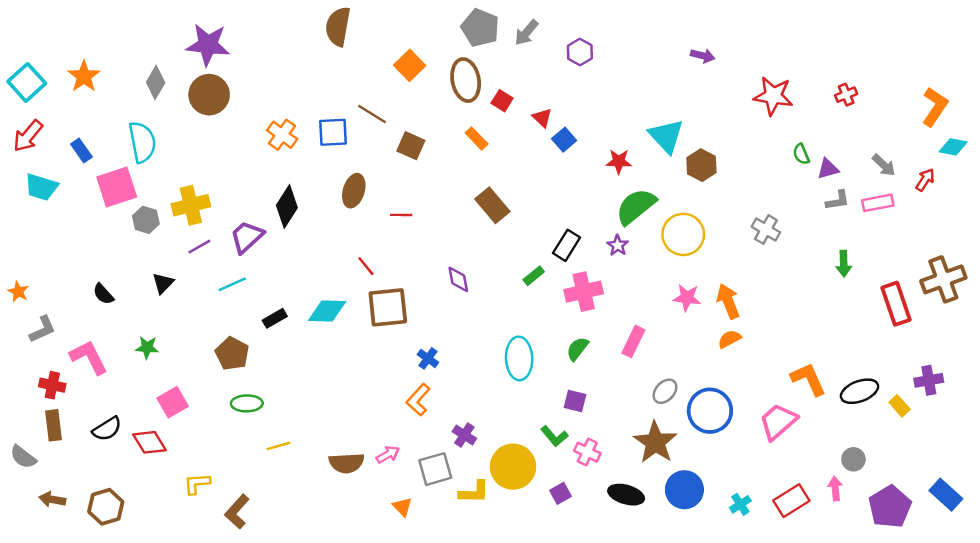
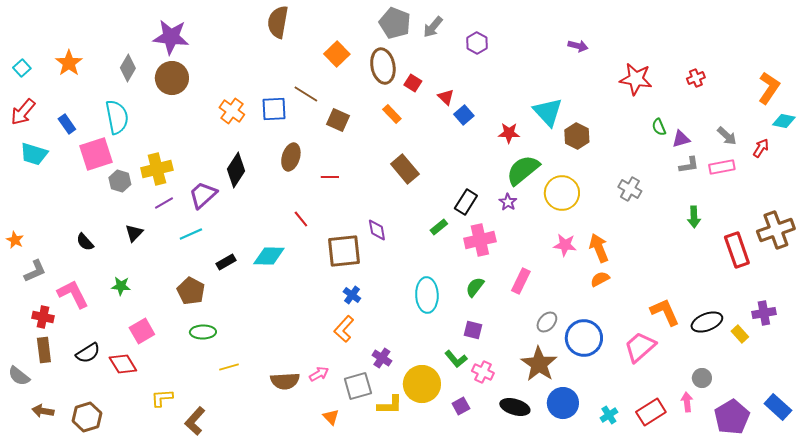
cyan square: (27, 82) -> (22, 68), size x0.6
brown square: (388, 307) -> (344, 251), moved

